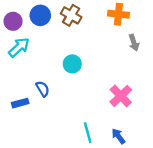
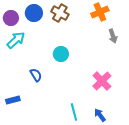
orange cross: (118, 14) -> (100, 12), turned -30
blue rectangle: (20, 103) -> (13, 100), moved

